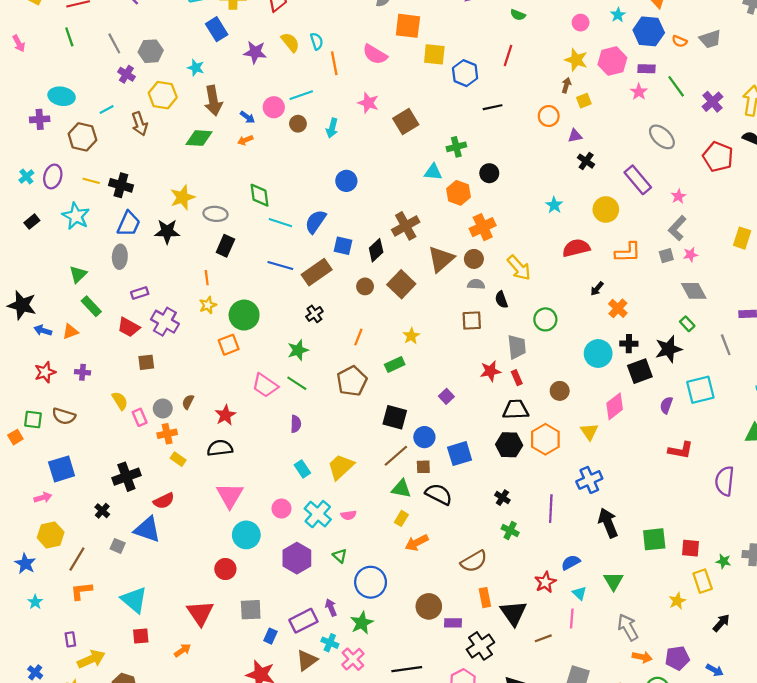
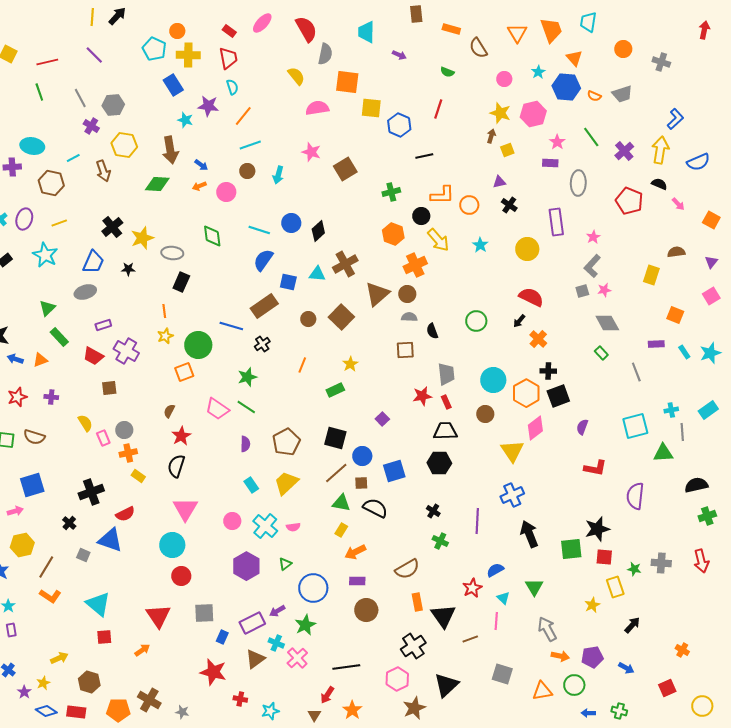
cyan semicircle: (317, 41) -> (232, 87), moved
yellow semicircle: (290, 42) -> (296, 76), moved
pink semicircle: (375, 54) -> (317, 108), turned 140
orange line: (334, 63) -> (243, 116), moved, turned 50
cyan star: (196, 68) -> (185, 120), moved
purple rectangle: (647, 69) -> (550, 163), moved
pink circle: (274, 107) -> (226, 192), moved
orange circle: (549, 116) -> (469, 205), moved
gray ellipse: (662, 137) -> (578, 183), turned 50
cyan triangle: (433, 172) -> (317, 274), moved
purple rectangle: (638, 180) -> (556, 222), turned 32
yellow line: (91, 181) -> (59, 223), turned -35
black cross: (121, 185) -> (112, 227), moved, turned 35
cyan line: (280, 223) -> (259, 230), moved
black star: (167, 231) -> (128, 269), size x0.6
red semicircle: (576, 248) -> (531, 297), moved, turned 40
black diamond: (376, 250) -> (318, 231), moved
orange L-shape: (628, 252) -> (442, 195), moved
gray ellipse: (120, 257) -> (85, 292), turned 70
blue line: (280, 266) -> (231, 326), moved
yellow arrow: (519, 268) -> (438, 240), moved
green circle: (545, 319) -> (476, 321), moved
black star: (668, 349) -> (597, 529), moved
cyan circle: (598, 354) -> (493, 380), moved
brown pentagon: (352, 381) -> (286, 442), moved
cyan square: (700, 390) -> (635, 426), moved
brown semicircle: (188, 402) -> (169, 411), moved
yellow triangle: (589, 432) -> (512, 451), size x1.4
orange hexagon: (545, 439) -> (526, 393), moved
black semicircle: (220, 448) -> (176, 466), turned -65
cyan circle: (246, 535) -> (172, 545), moved
green triangle: (340, 556) -> (285, 564), turned 40
orange L-shape: (81, 591) -> (50, 596), turned -140
purple arrow: (331, 607) -> (277, 611), turned -98
purple rectangle: (453, 623) -> (357, 581), moved
purple rectangle: (70, 639) -> (11, 630), moved
yellow arrow: (91, 659) -> (59, 658), size x0.7

